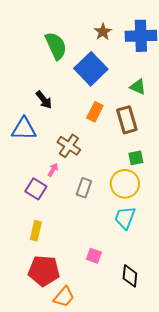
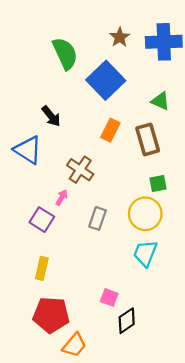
blue triangle: (24, 129) -> (28, 150), turned 32
black diamond: (130, 276) -> (127, 321), moved, turned 50

